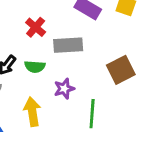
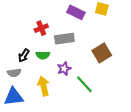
red cross: (36, 27) -> (41, 28), turned 32
green line: (92, 114) -> (84, 84), turned -42

